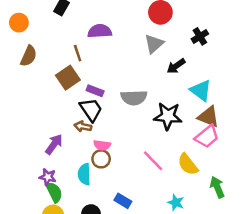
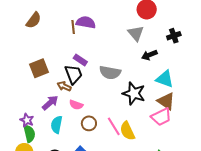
purple semicircle: (100, 31) -> (86, 22), moved
gray triangle: (154, 44) -> (136, 33), turned -42
brown square: (68, 78) -> (39, 68), moved
cyan triangle: (201, 90) -> (165, 79), turned -30
purple arrow: (54, 144) -> (50, 103), moved
brown circle: (101, 159) -> (89, 123), moved
yellow semicircle: (188, 164) -> (127, 131), moved

